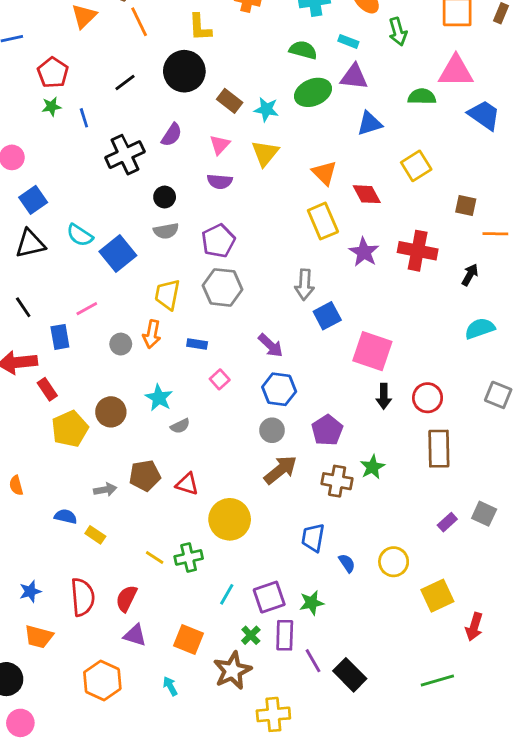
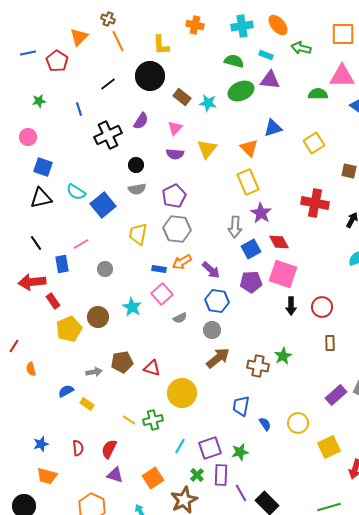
green arrow: (398, 32) -> (301, 48), turned 120
red pentagon: (53, 73) -> (57, 61), moved
green star: (51, 107) -> (39, 101), moved
blue triangle: (370, 123) -> (273, 128), moved
yellow triangle: (265, 153) -> (207, 149), moved
red diamond: (367, 194) -> (279, 242), moved
blue square: (33, 200) -> (43, 167), turned -36
purple star: (364, 252) -> (261, 213), moved
orange arrow: (152, 334) -> (182, 262), moved, turned 48
pink square: (220, 379) -> (162, 294), moved, size x1.5
gray semicircle: (180, 426) -> (180, 318), moved
purple pentagon: (327, 430) -> (251, 282), moved, turned 30
brown rectangle: (439, 449) -> (330, 343), size x0.6
blue semicircle: (66, 516) -> (66, 391), turned -42
purple rectangle: (447, 522) -> (336, 395), size x1.5
red semicircle: (83, 597) -> (78, 448), size x0.6
orange square: (189, 639) -> (153, 478), turned 35

